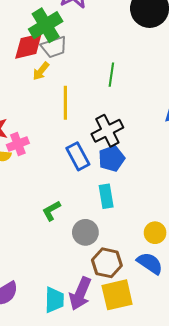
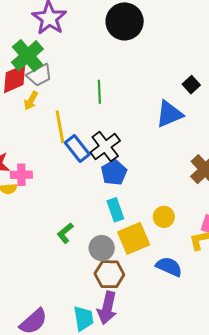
pink cross: (18, 144) -> (21, 175), turned 30
blue rectangle: (78, 156) -> (77, 149), moved
yellow circle: (155, 233) -> (164, 217), moved
brown hexagon: (107, 263) -> (109, 274), moved
yellow square: (117, 295) -> (134, 238), moved

